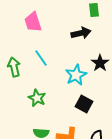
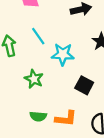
cyan star: (76, 75) -> (63, 54), moved, turned 30

